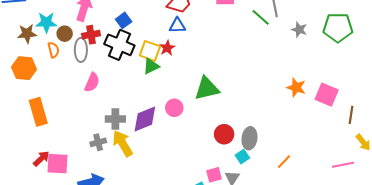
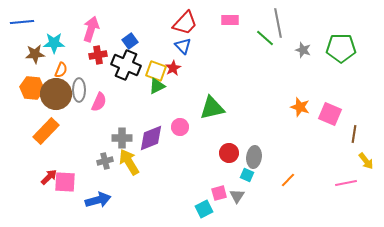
blue triangle: (177, 26) -> (183, 46), turned 48
brown circle: (65, 34) -> (56, 94), moved, size x2.0
orange semicircle: (53, 50) -> (61, 70), turned 35
gray ellipse: (81, 50) -> (79, 90), moved
orange rectangle: (38, 112) -> (46, 131), turned 60
cyan square: (242, 157) -> (247, 175), turned -32

